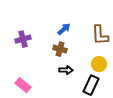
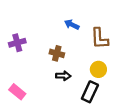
blue arrow: (64, 29) -> (72, 25), moved, turned -112

